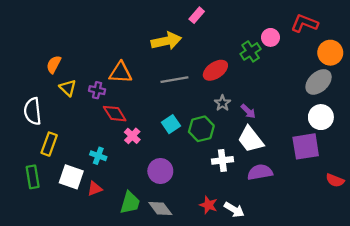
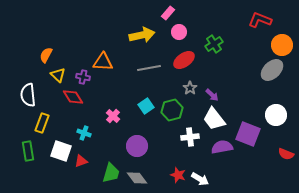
pink circle: (271, 37) -> (179, 32), moved
red diamond: (115, 114) -> (73, 97), moved
white circle: (321, 117) -> (276, 115), moved
purple square: (306, 146) -> (248, 134), moved, turned 30

